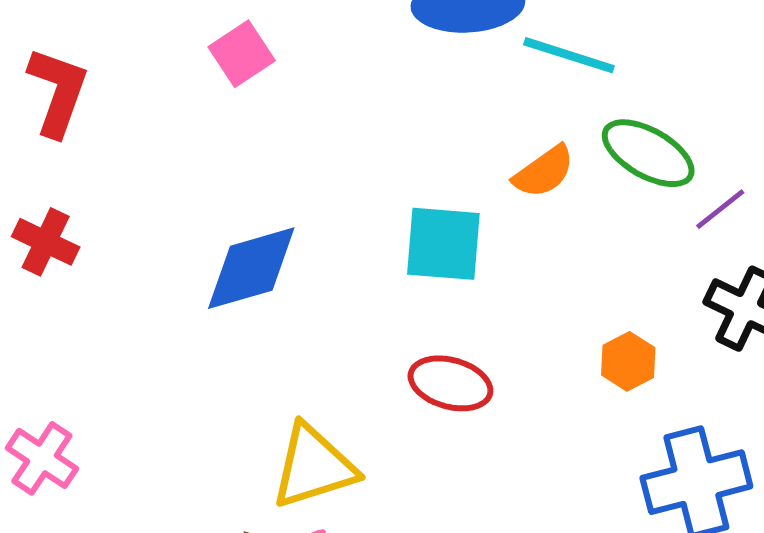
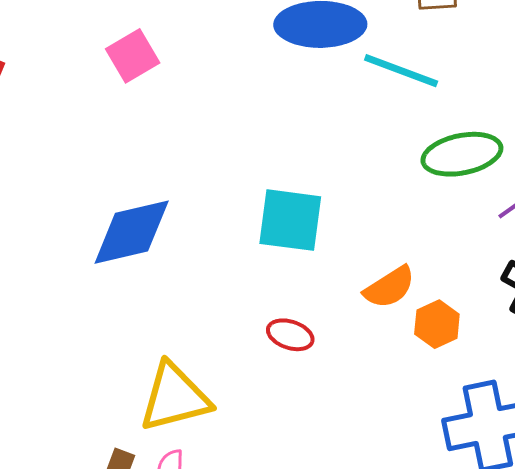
green ellipse: (648, 153) -> (462, 154), turned -44
orange semicircle: (544, 172) -> (390, 287), moved
red ellipse: (450, 383) -> (290, 335), size x0.7

